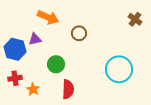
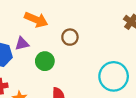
green circle: (56, 64) -> (45, 61), moved

